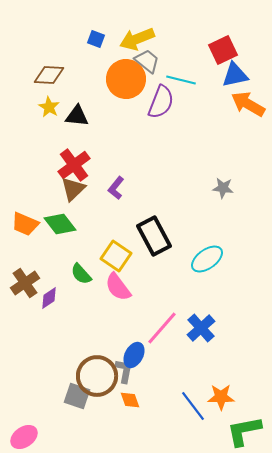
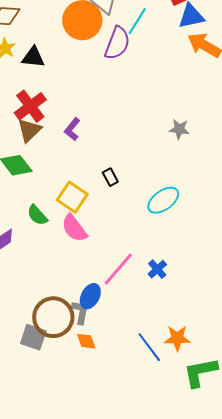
cyan line: (181, 80) -> (137, 21), turned -72
black rectangle: (154, 236) -> (110, 177), size x0.5
blue cross: (201, 328) -> (157, 269), size x0.7

